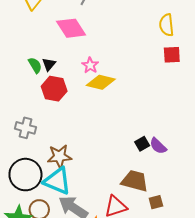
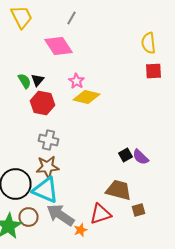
gray cross: (25, 128) -> (48, 140), moved

